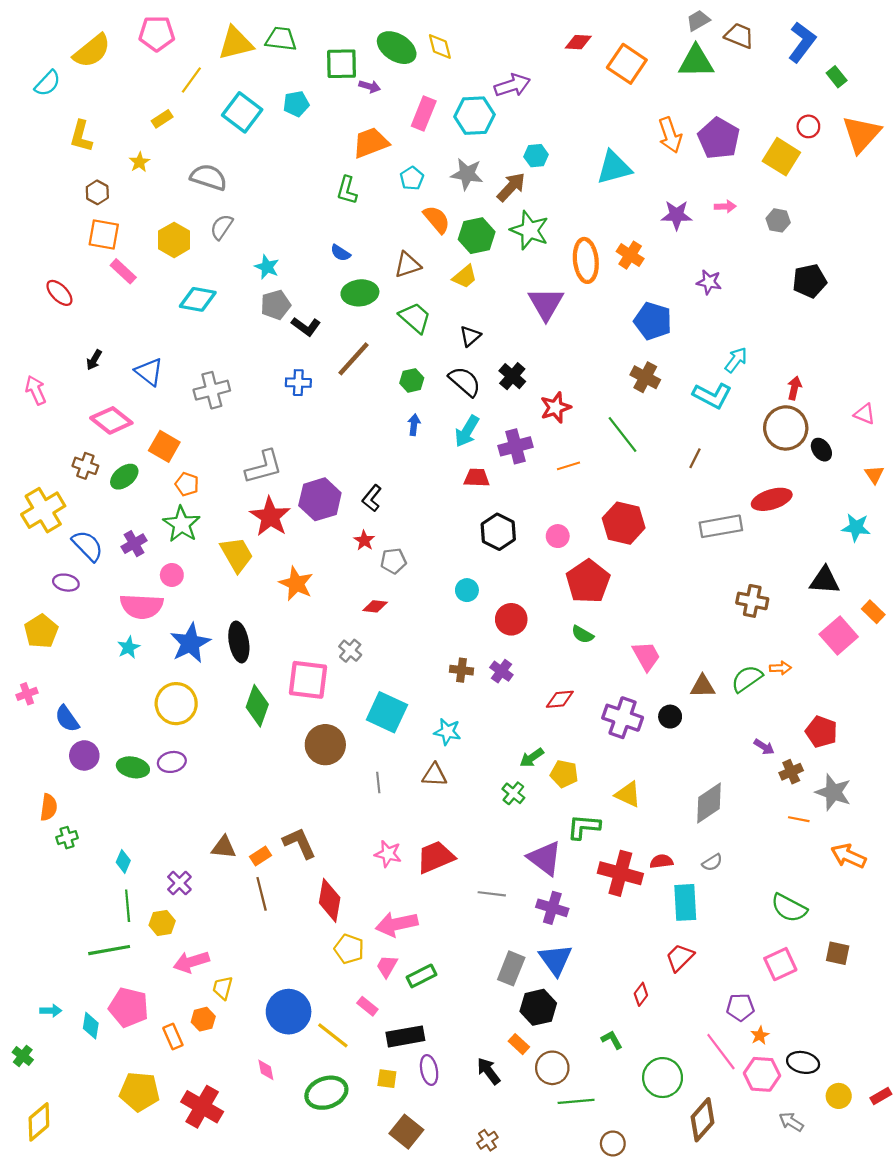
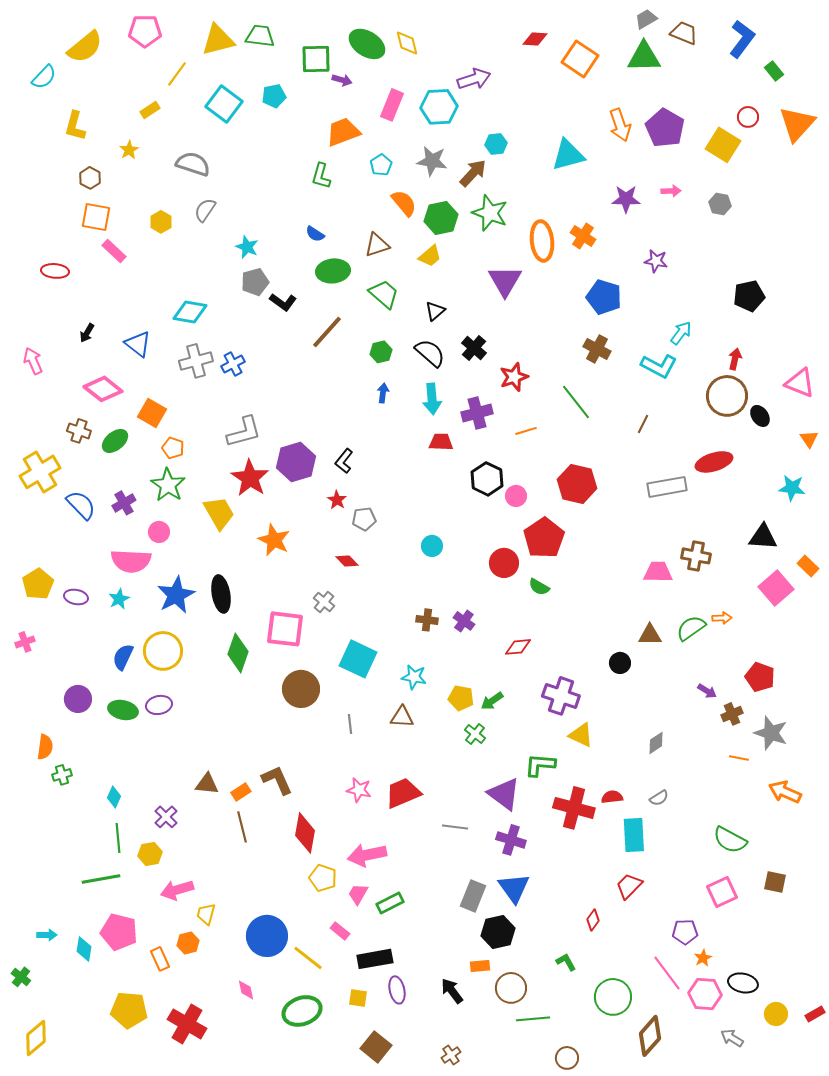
yellow hexagon: (174, 240) -> (161, 222), size x0.7
black pentagon: (810, 281) -> (749, 296), moved
red ellipse: (59, 293) -> (55, 271), turned -40
cyan diamond: (198, 299) -> (190, 312), moved
blue cross: (298, 383) -> (233, 364), moved, turned -30
pink triangle: (865, 414) -> (800, 383), size x1.5
cyan arrow: (467, 431) -> (432, 399), turned -36
black hexagon: (498, 532) -> (487, 479), moved
purple ellipse: (66, 583) -> (76, 597), moved
red diamond: (375, 606) -> (347, 561), turned 40
red circle: (511, 619) -> (504, 563), moved
pink trapezoid: (646, 656) -> (658, 572), moved, turned -60
purple cross: (623, 718) -> (561, 696), moved
blue semicircle: (67, 719) -> (123, 657), moved, turned 60
yellow pentagon: (564, 774) -> (461, 698), moved
gray diamond: (709, 803) -> (656, 743), size x0.6
orange rectangle: (519, 1044) -> (480, 966), turned -48

